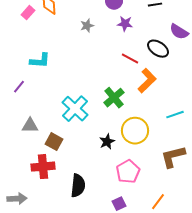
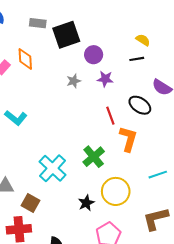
gray star: (87, 26) -> (74, 81), moved
red line: (130, 59) -> (110, 116), turned 42
cyan L-shape: (40, 61) -> (16, 118), turned 35
orange L-shape: (147, 81) -> (128, 139), turned -30

